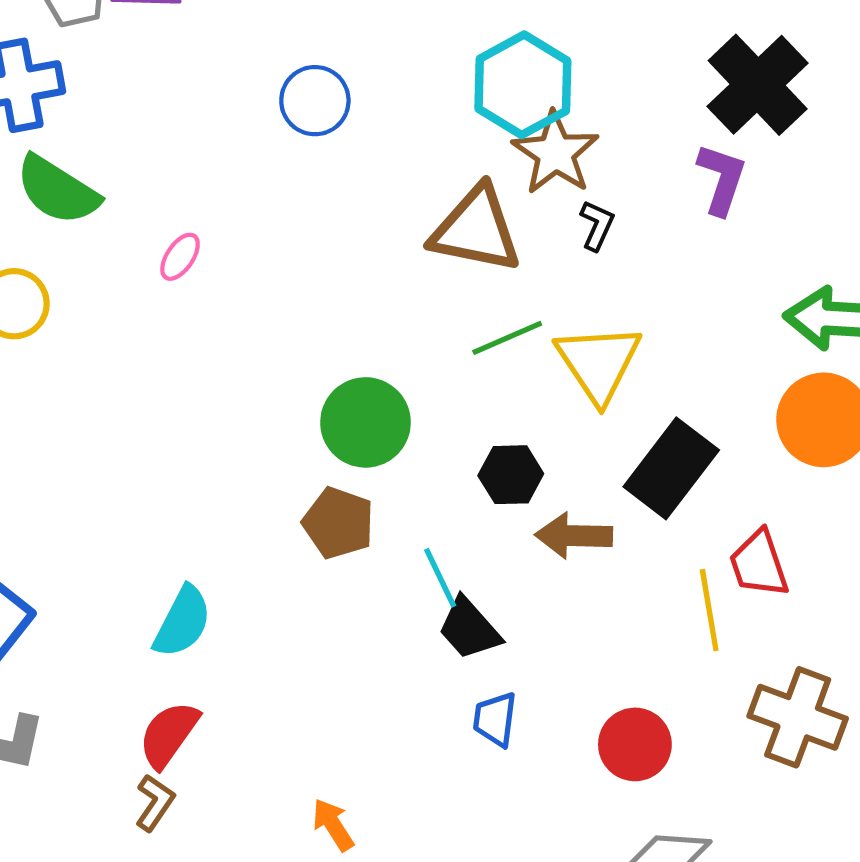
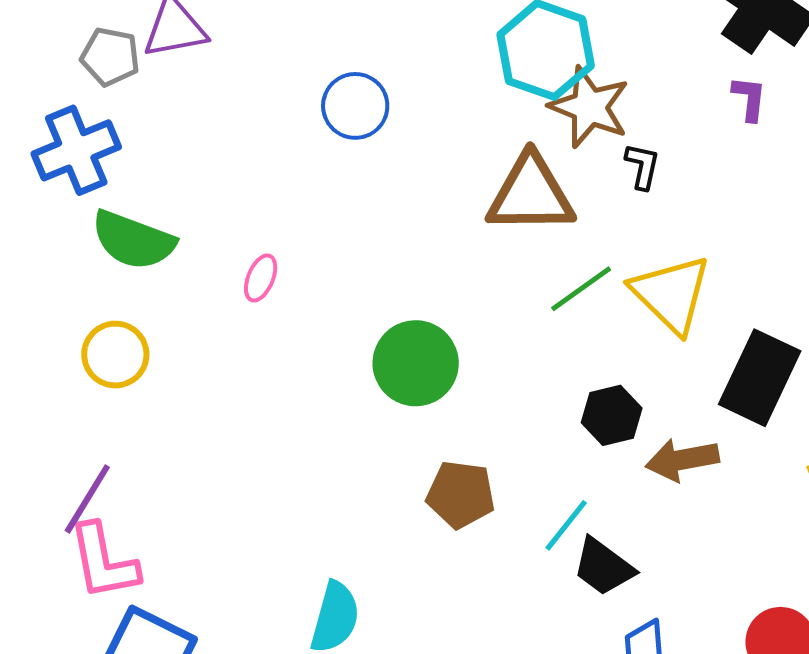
purple L-shape: (722, 179) -> (749, 98), size x0.7
green circle: (366, 422) -> (416, 363), moved
cyan line: (440, 578) -> (566, 525), turned 76

